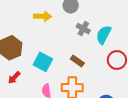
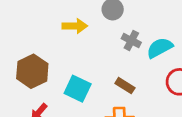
cyan semicircle: (104, 35) -> (160, 48), turned 36

